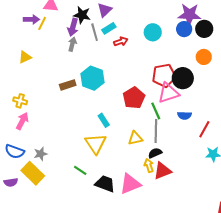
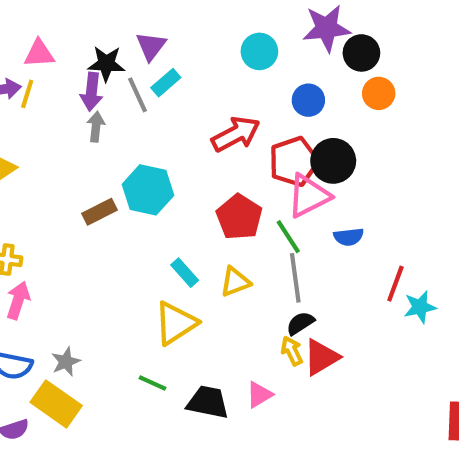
blue circle: (184, 29) -> (308, 100), moved
cyan circle: (153, 32) -> (259, 51), moved
red arrow: (121, 42) -> (236, 134), moved, size x1.6
orange circle: (204, 57) -> (379, 93), moved
red line: (204, 129) -> (395, 284), moved
yellow triangle: (135, 138) -> (235, 282), moved
yellow triangle: (96, 144) -> (176, 323), turned 40
pink triangle: (130, 184) -> (259, 395), size x0.6

